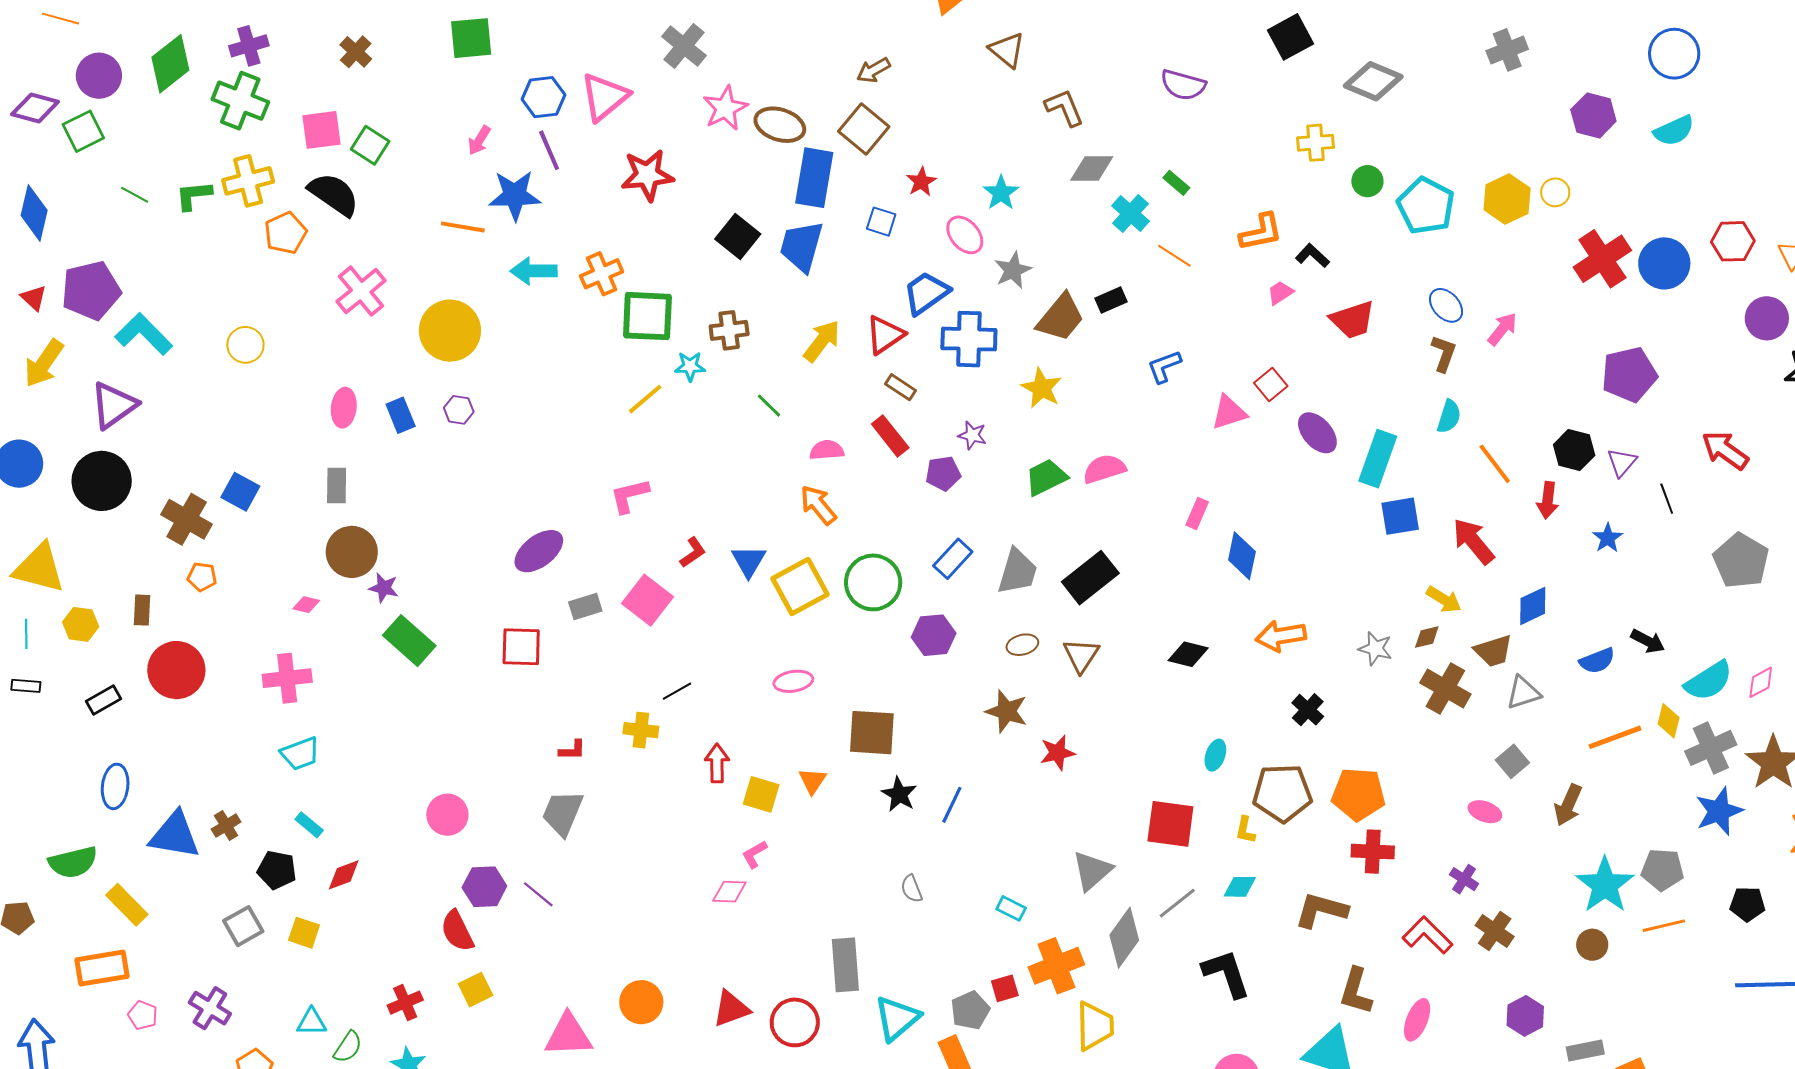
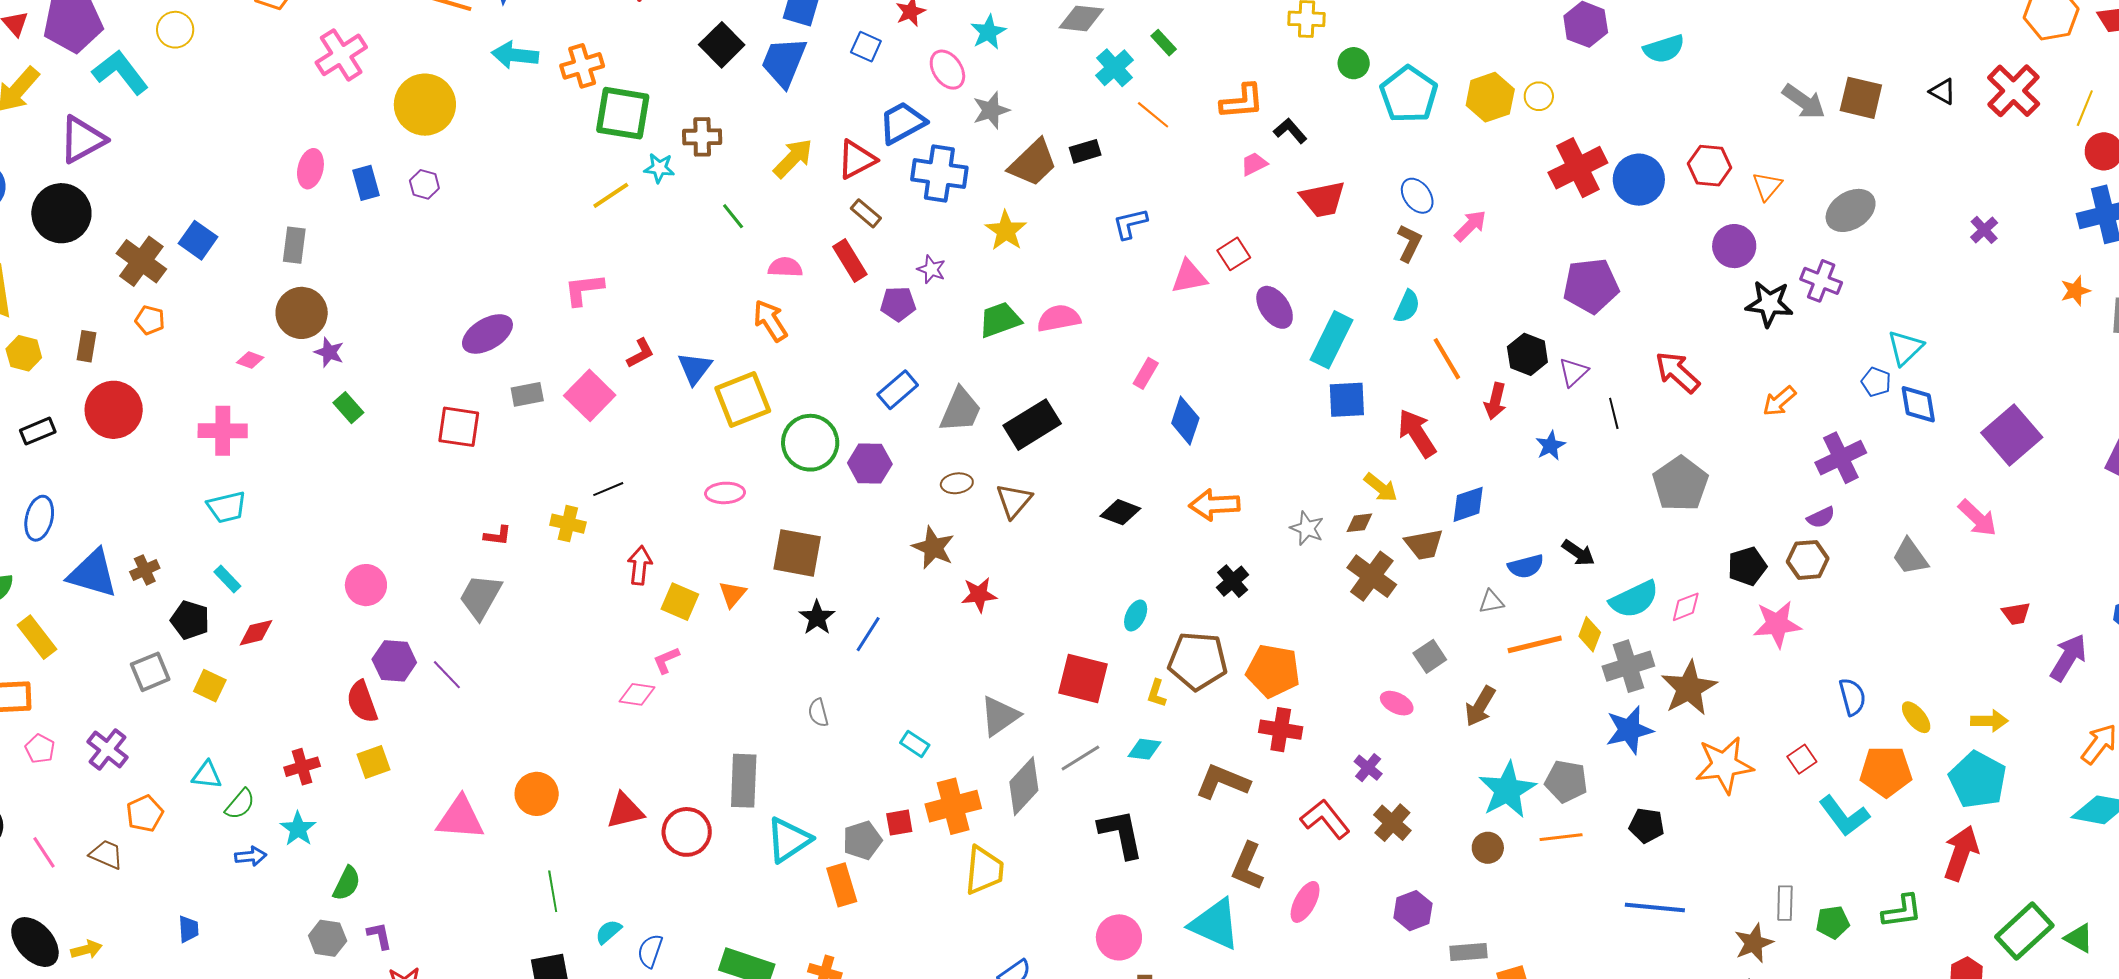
yellow circle: (245, 345) -> (175, 30), moved
green circle: (873, 582) -> (810, 443), moved
green rectangle: (409, 641) -> (348, 408), size x0.6
gray triangle: (1523, 693) -> (1491, 602), moved, size x0.7

